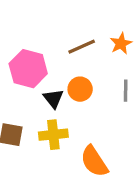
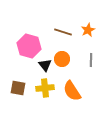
brown line: (82, 47) -> (63, 32), turned 42
orange semicircle: (94, 161) -> (72, 91), moved

